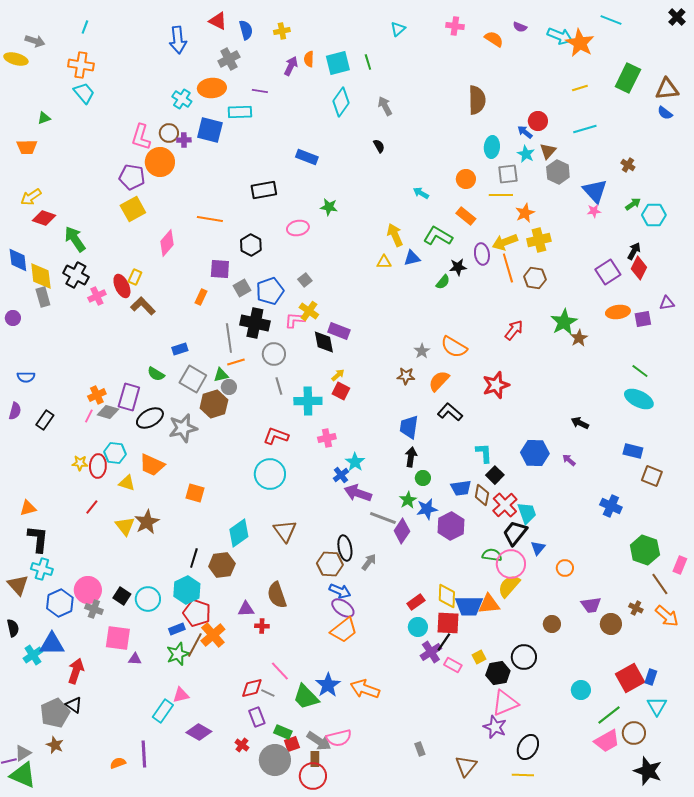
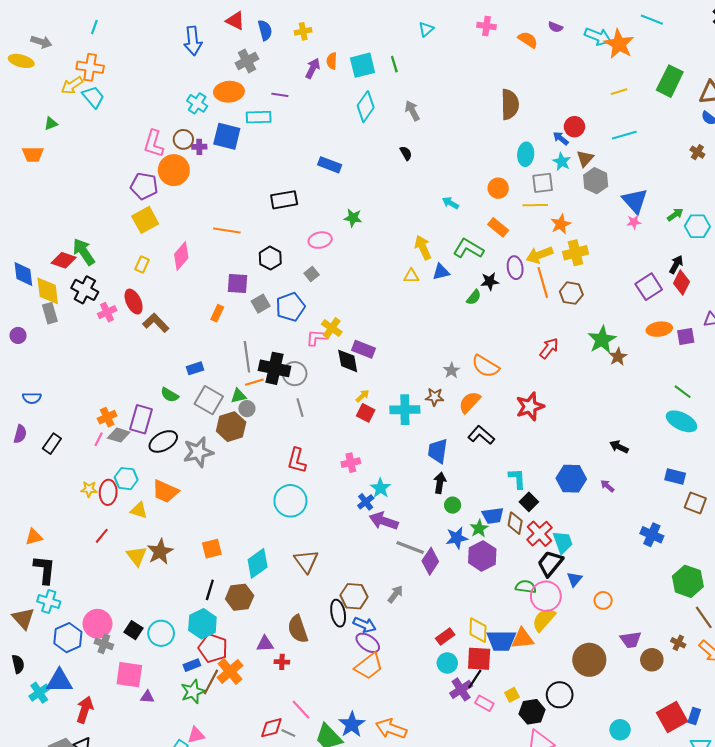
brown cross: (628, 165) -> (697, 152), moved
yellow arrow: (31, 197) -> (72, 85), moved
red diamond: (44, 218) -> (64, 260), moved
yellow rectangle: (135, 277) -> (142, 264), moved
gray square: (305, 280) -> (312, 274), moved
black cross: (255, 323) -> (275, 368), moved
cyan cross: (308, 401) -> (405, 410), moved
red L-shape: (276, 436) -> (297, 461), turned -95
orange square: (195, 493) -> (212, 549), moved, turned -30
green star: (408, 500) -> (479, 528), moved
black ellipse: (345, 548) -> (338, 613), moved
brown circle: (552, 624) -> (589, 660), size x1.8

